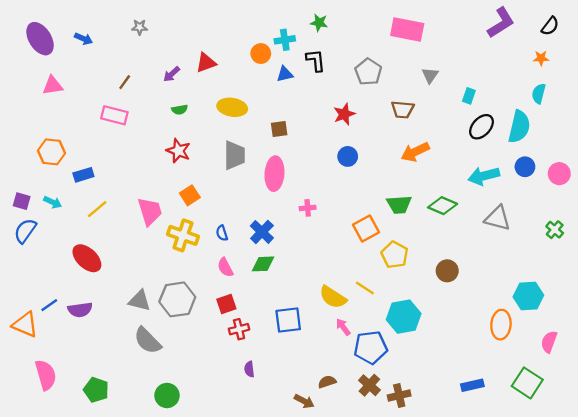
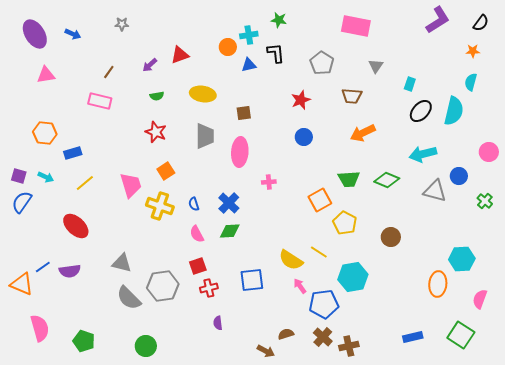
blue circle: (525, 167) -> (459, 176), moved
gray hexagon: (177, 299) -> (163, 286), moved

